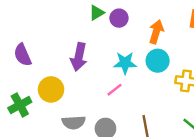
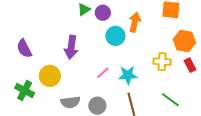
cyan circle: (158, 61) -> (115, 36), moved
cyan star: (125, 63) -> (128, 75), moved
green cross: (20, 105) -> (25, 91), turned -30

